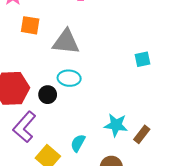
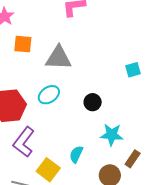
cyan ellipse: (69, 78) -> (49, 95), moved, turned -35
black circle: (48, 95) -> (93, 102), moved
brown rectangle: (142, 134) -> (133, 159), moved

